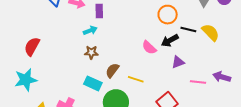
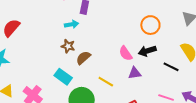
black line: (188, 29) -> (171, 67), moved
purple triangle: (178, 62) -> (135, 73), moved
brown semicircle: (112, 70) -> (83, 58), moved

